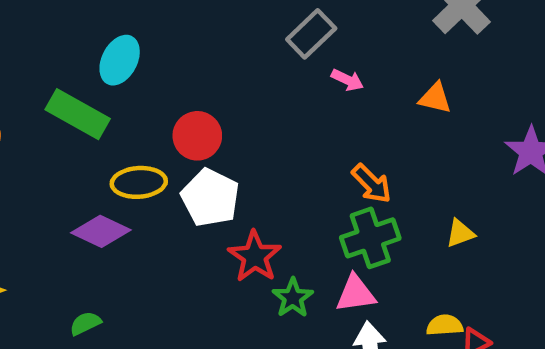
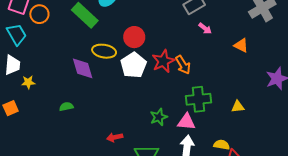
orange arrow: (372, 184) -> (183, 65), moved
purple diamond: (101, 231) -> (83, 68), turned 35
red star: (255, 256) -> (163, 61), moved

